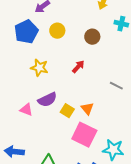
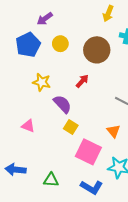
brown circle: (92, 37) -> (97, 50), size x1.6
purple semicircle: (47, 100) -> (62, 104), moved, turned -108
orange triangle: (87, 109) -> (113, 131), moved

